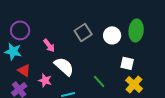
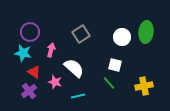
gray square: (83, 32) -> (81, 34), moved
pink arrow: (49, 45) -> (51, 50), moved, turned -128
white square: (127, 63) -> (115, 65), moved
yellow cross: (134, 84) -> (144, 86), turned 36

